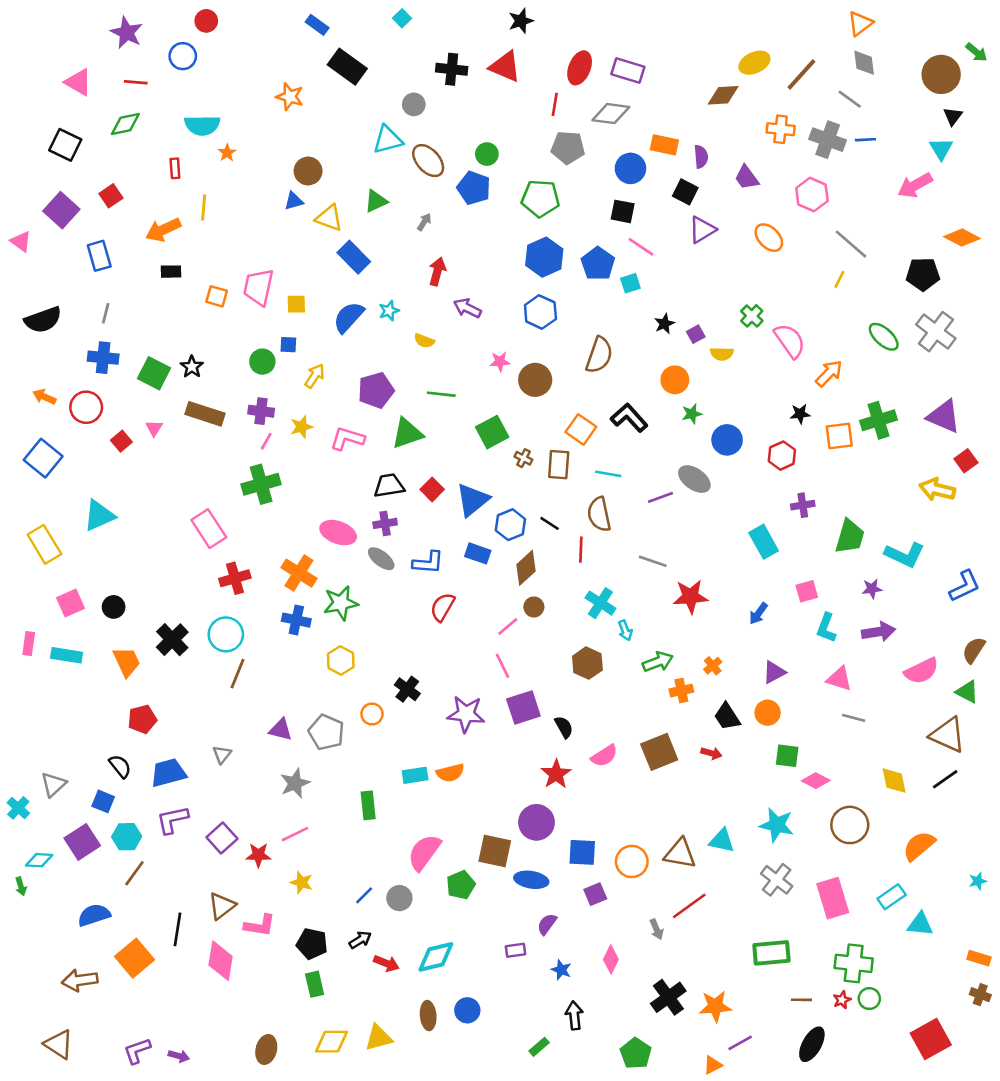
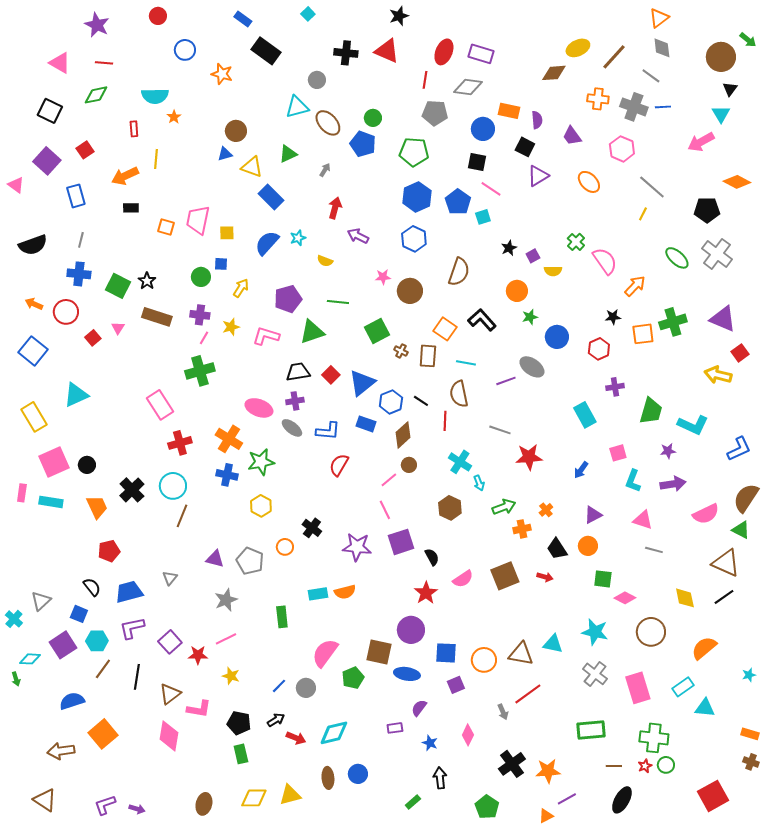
blue circle: (183, 56) -> (185, 50), moved
pink square: (70, 603) -> (54, 462), size x1.4
brown semicircle: (974, 650) -> (746, 498), size x1.4
black line: (178, 929) -> (137, 677), moved

